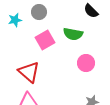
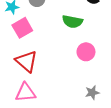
pink square: (45, 40) -> (22, 28), moved

